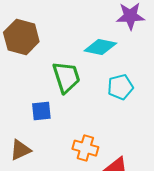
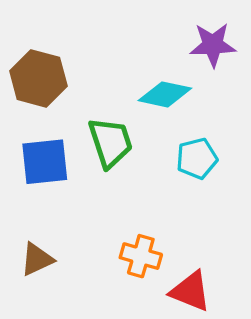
blue square: (41, 111) -> (45, 162), moved, size x1.5

